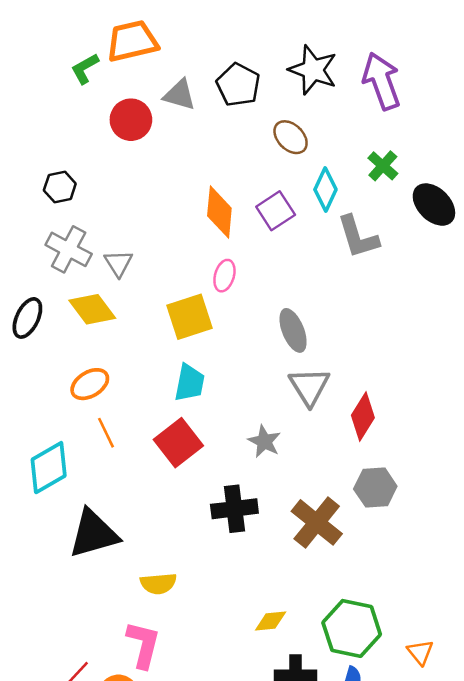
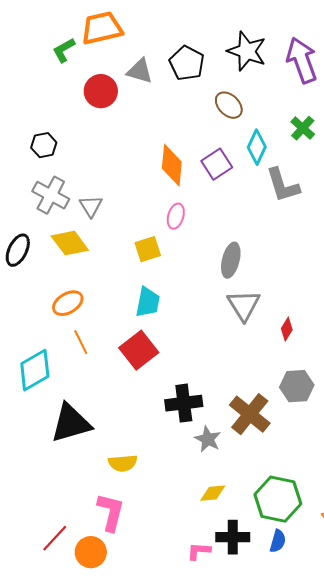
yellow square: (190, 317) -> (148, 249), size x0.7
gray ellipse: (293, 330) -> (231, 260), turned 36
red diamond: (363, 416) -> (287, 329), size x0.6
gray star: (264, 441) -> (208, 439), moved

